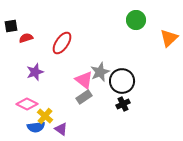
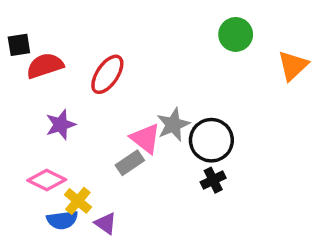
red semicircle: (26, 38) -> (45, 66), size x1.5
gray rectangle: (84, 97) -> (130, 163), moved

